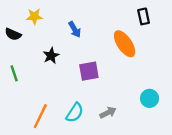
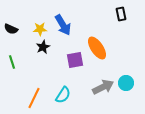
yellow star: (34, 16) -> (40, 29), moved
blue arrow: (75, 30) -> (63, 25), size x1.5
orange ellipse: (125, 44) -> (97, 48), moved
gray arrow: (108, 113) -> (103, 87), moved, size x1.5

